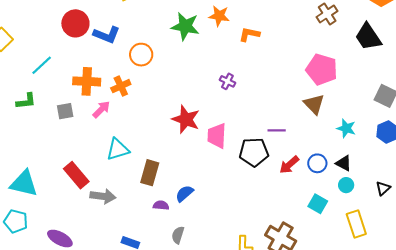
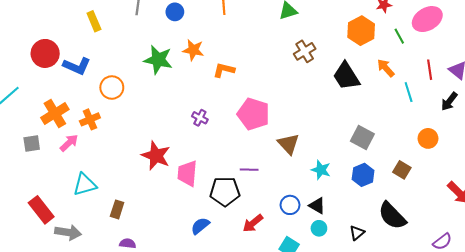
pink pentagon: (322, 69) -> (253, 114), moved
orange cross: (87, 81) -> (55, 114), turned -36
red arrow: (289, 165) -> (253, 223), moved
brown rectangle: (150, 173) -> (117, 209), size x0.7
blue semicircle: (184, 193) -> (200, 226), moved

